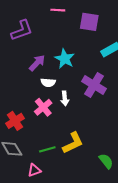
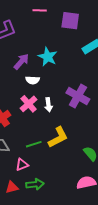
purple cross: (94, 85) -> (78, 96), moved
white arrow: (65, 98) -> (49, 105), moved

